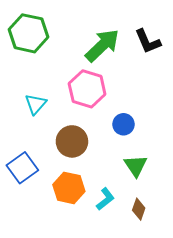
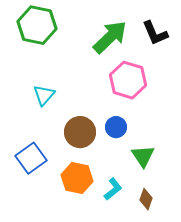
pink hexagon: (87, 89) -> (128, 80), moved
blue circle: (123, 124) -> (116, 127), moved

